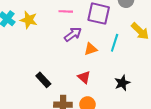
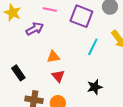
purple arrow: (73, 34) -> (35, 29), moved
orange triangle: (91, 49) -> (53, 57), moved

